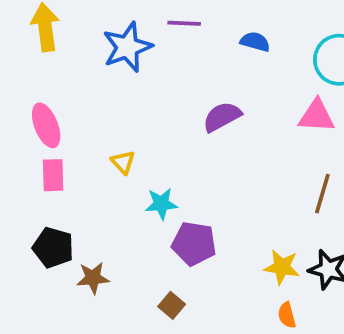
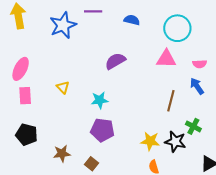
pink ellipse: (46, 125) -> (21, 69), turned 50
cyan star: (161, 204) -> (100, 100), moved
brown star: (93, 278) -> (62, 154), moved

